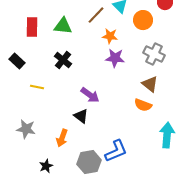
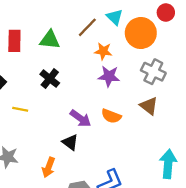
orange circle: (143, 20) -> (141, 33), size x1.4
orange semicircle: (143, 105) -> (111, 116), moved

